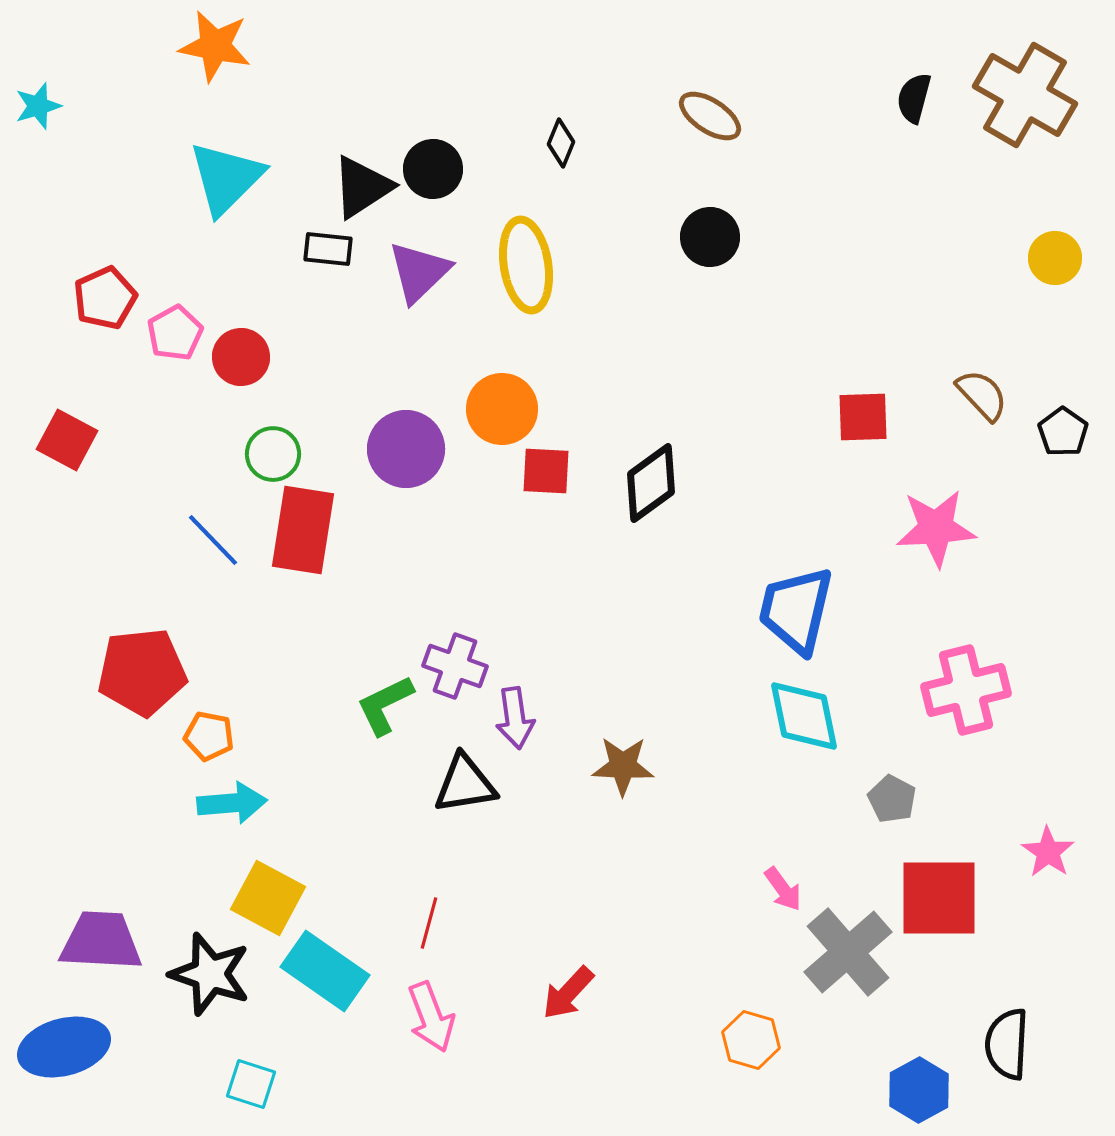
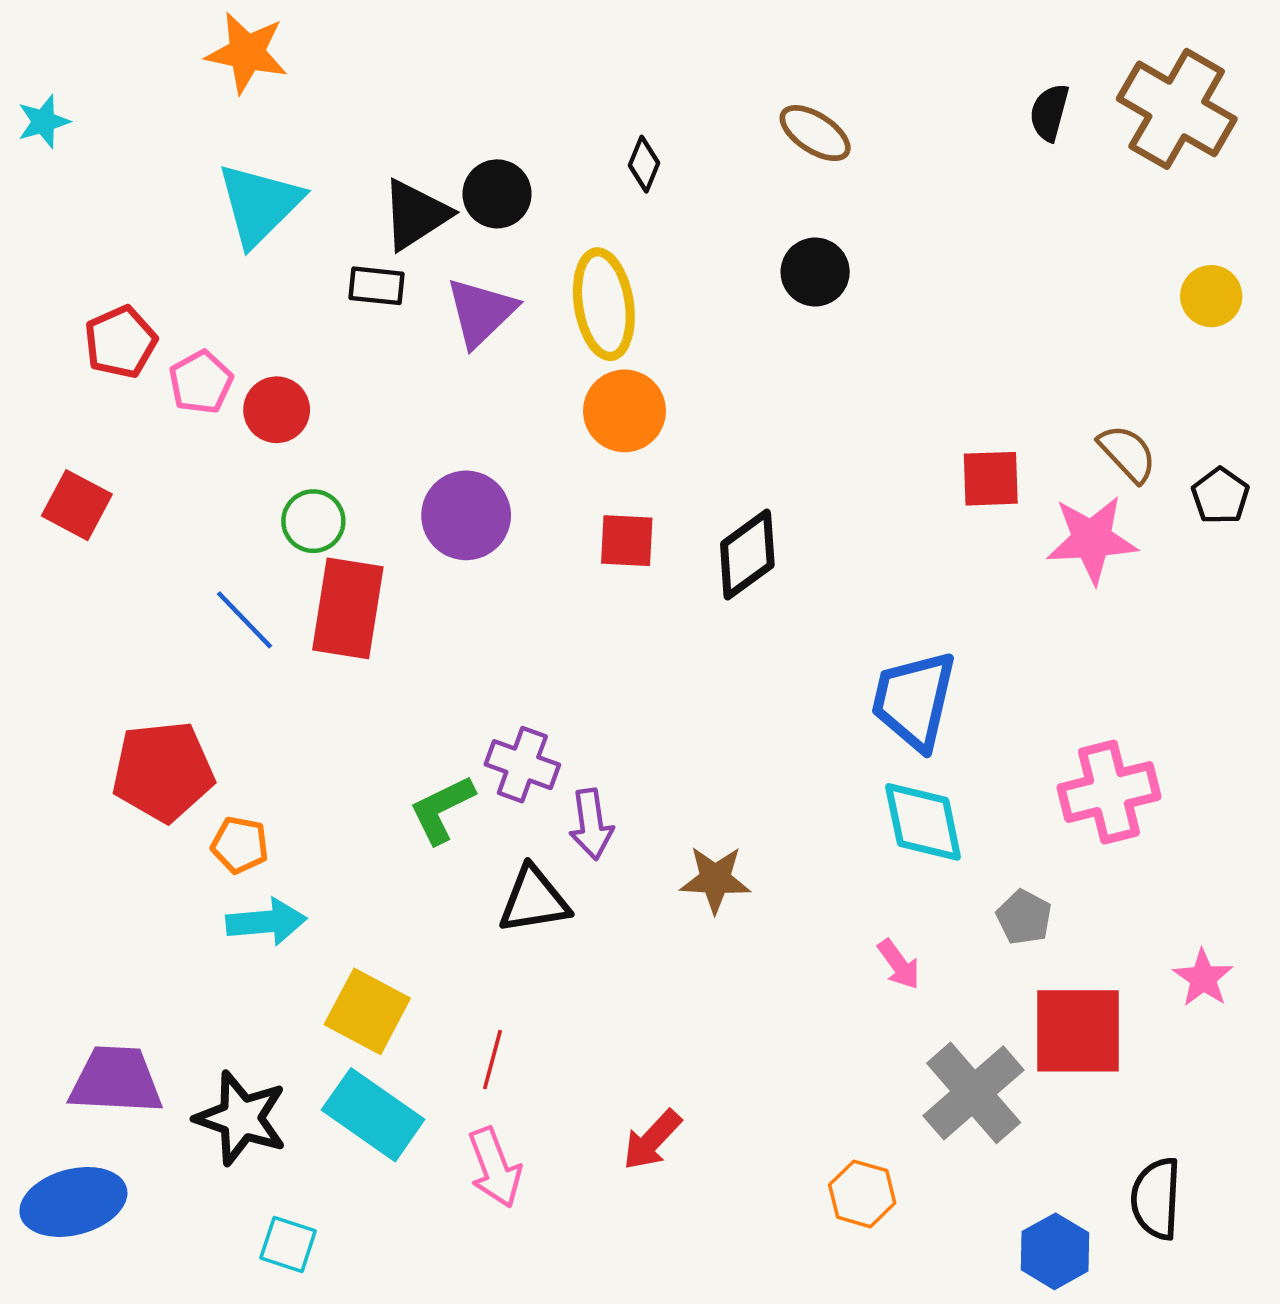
orange circle: (502, 409) -> (625, 411), moved
pink star: (936, 528) -> (1092, 539), moved
pink arrow: (783, 889) -> (899, 964), moved
yellow square: (268, 898) -> (367, 1011), moved

